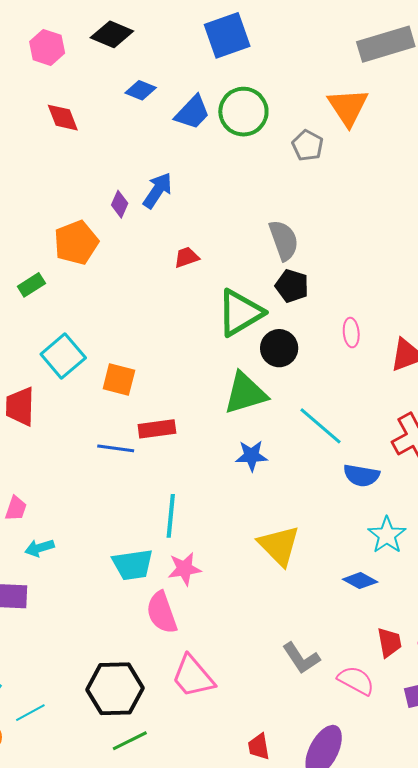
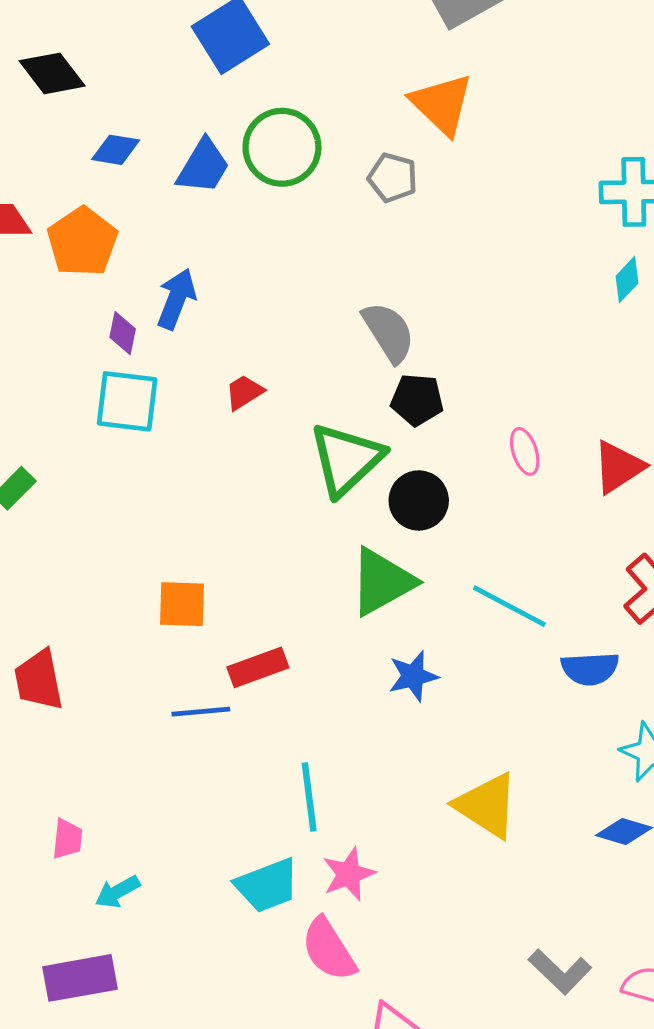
black diamond: (112, 34) -> (52, 73), turned 42
orange pentagon: (76, 243) -> (82, 242), moved
cyan square: (63, 356) -> (127, 401), moved, turned -30

